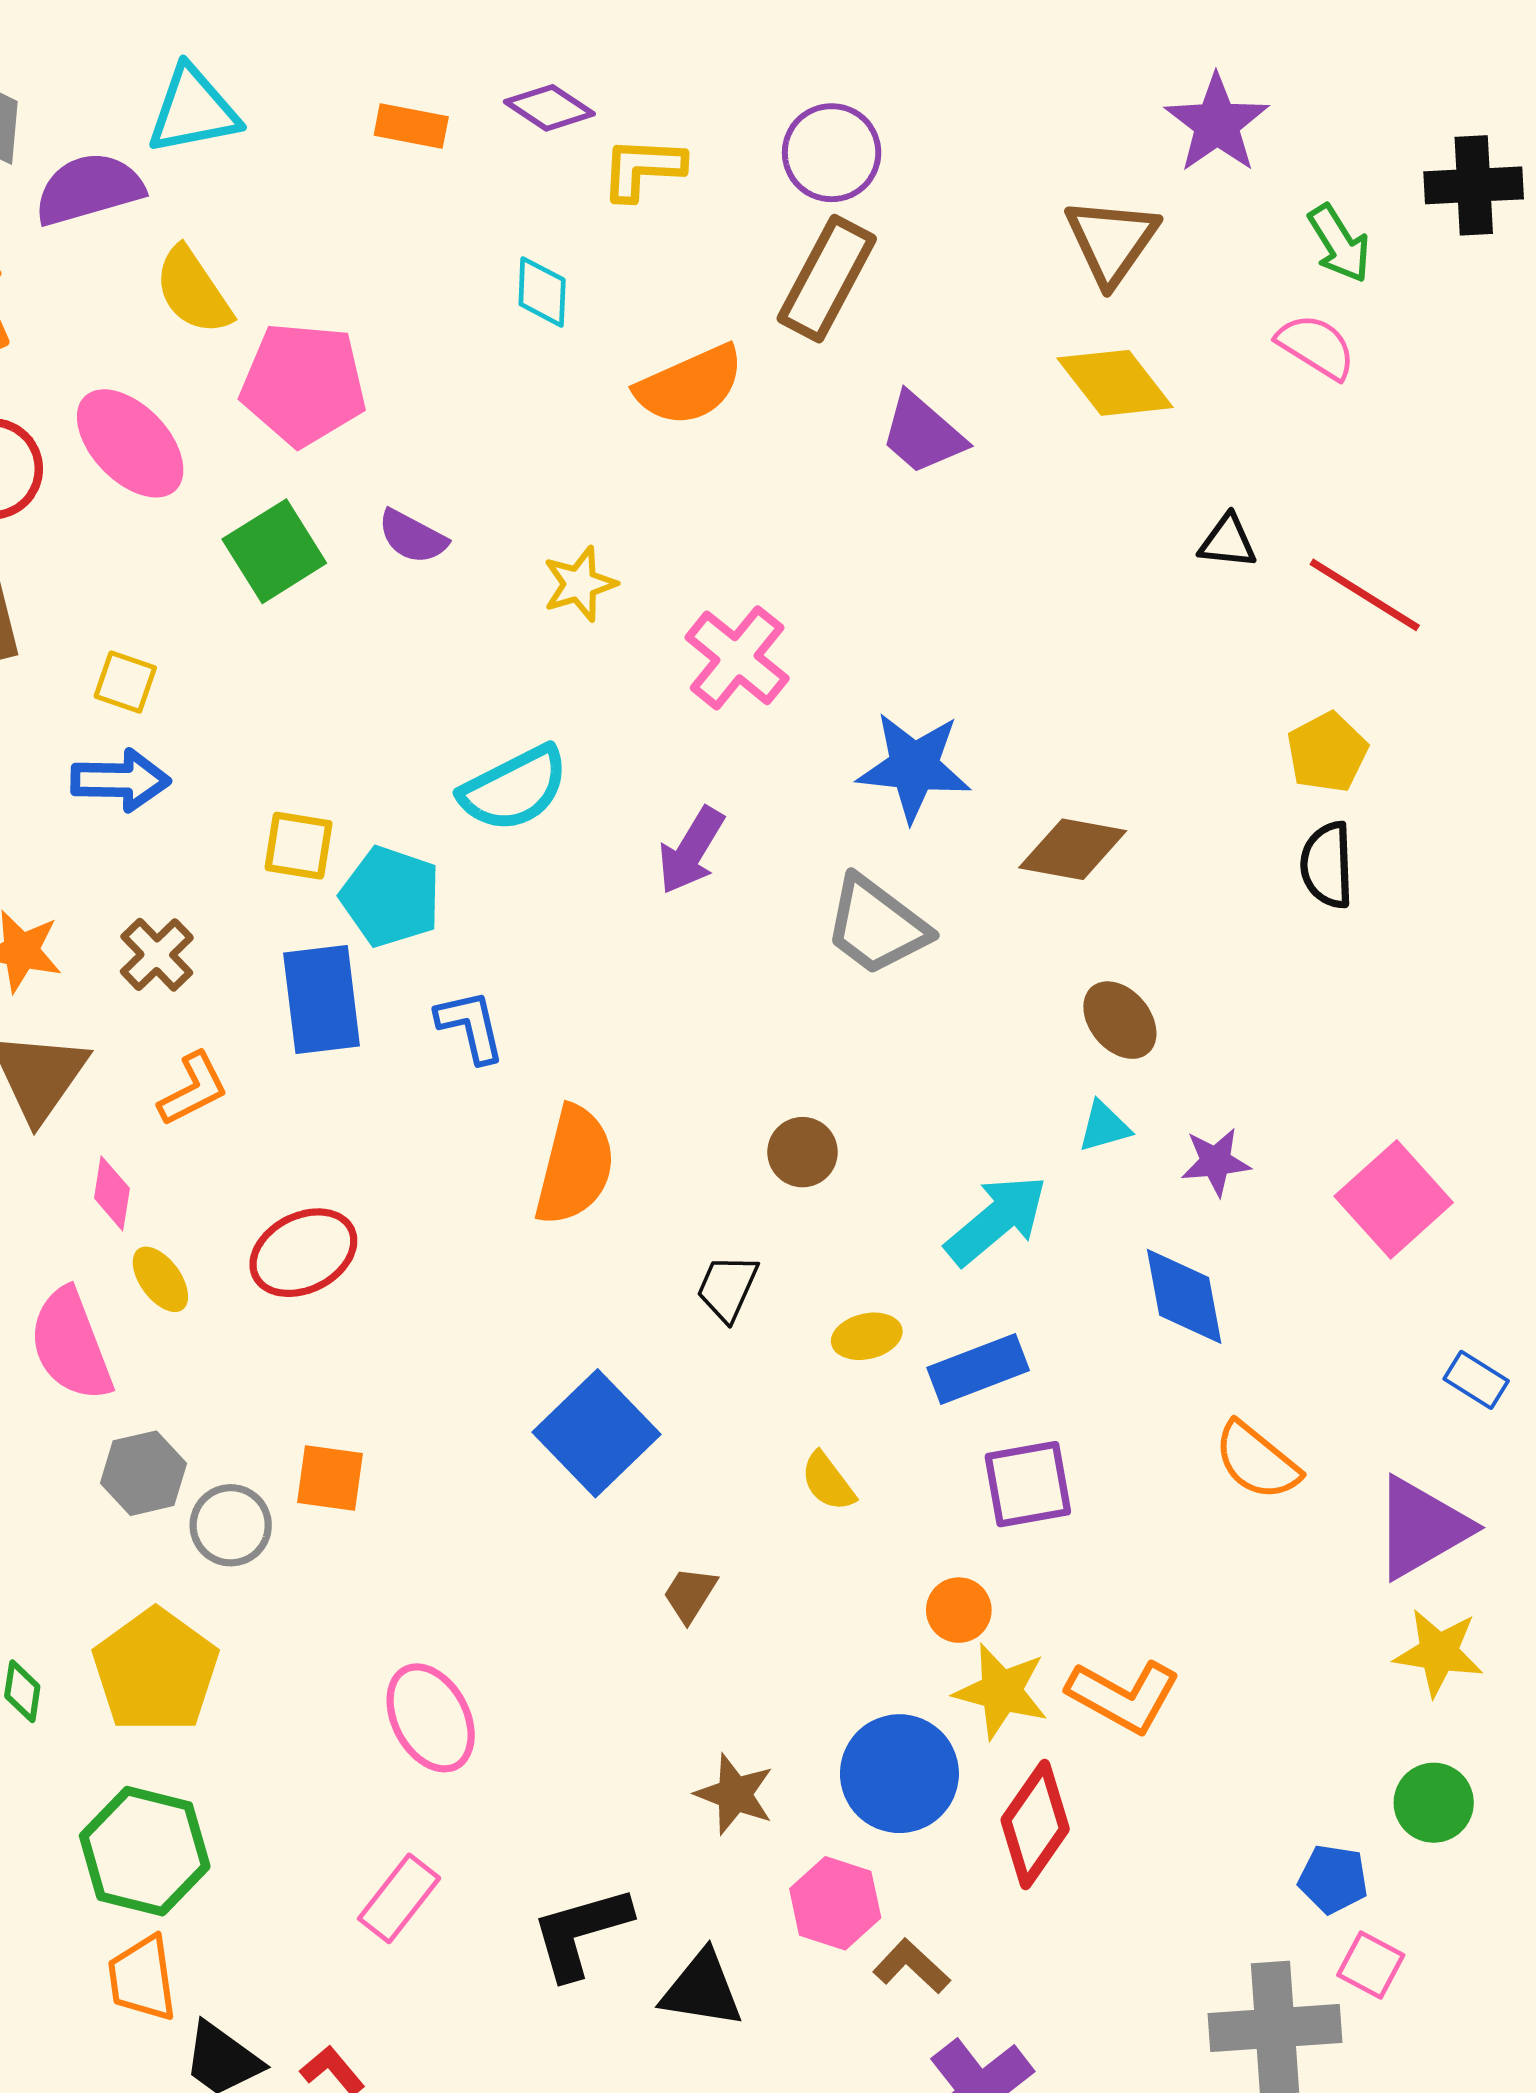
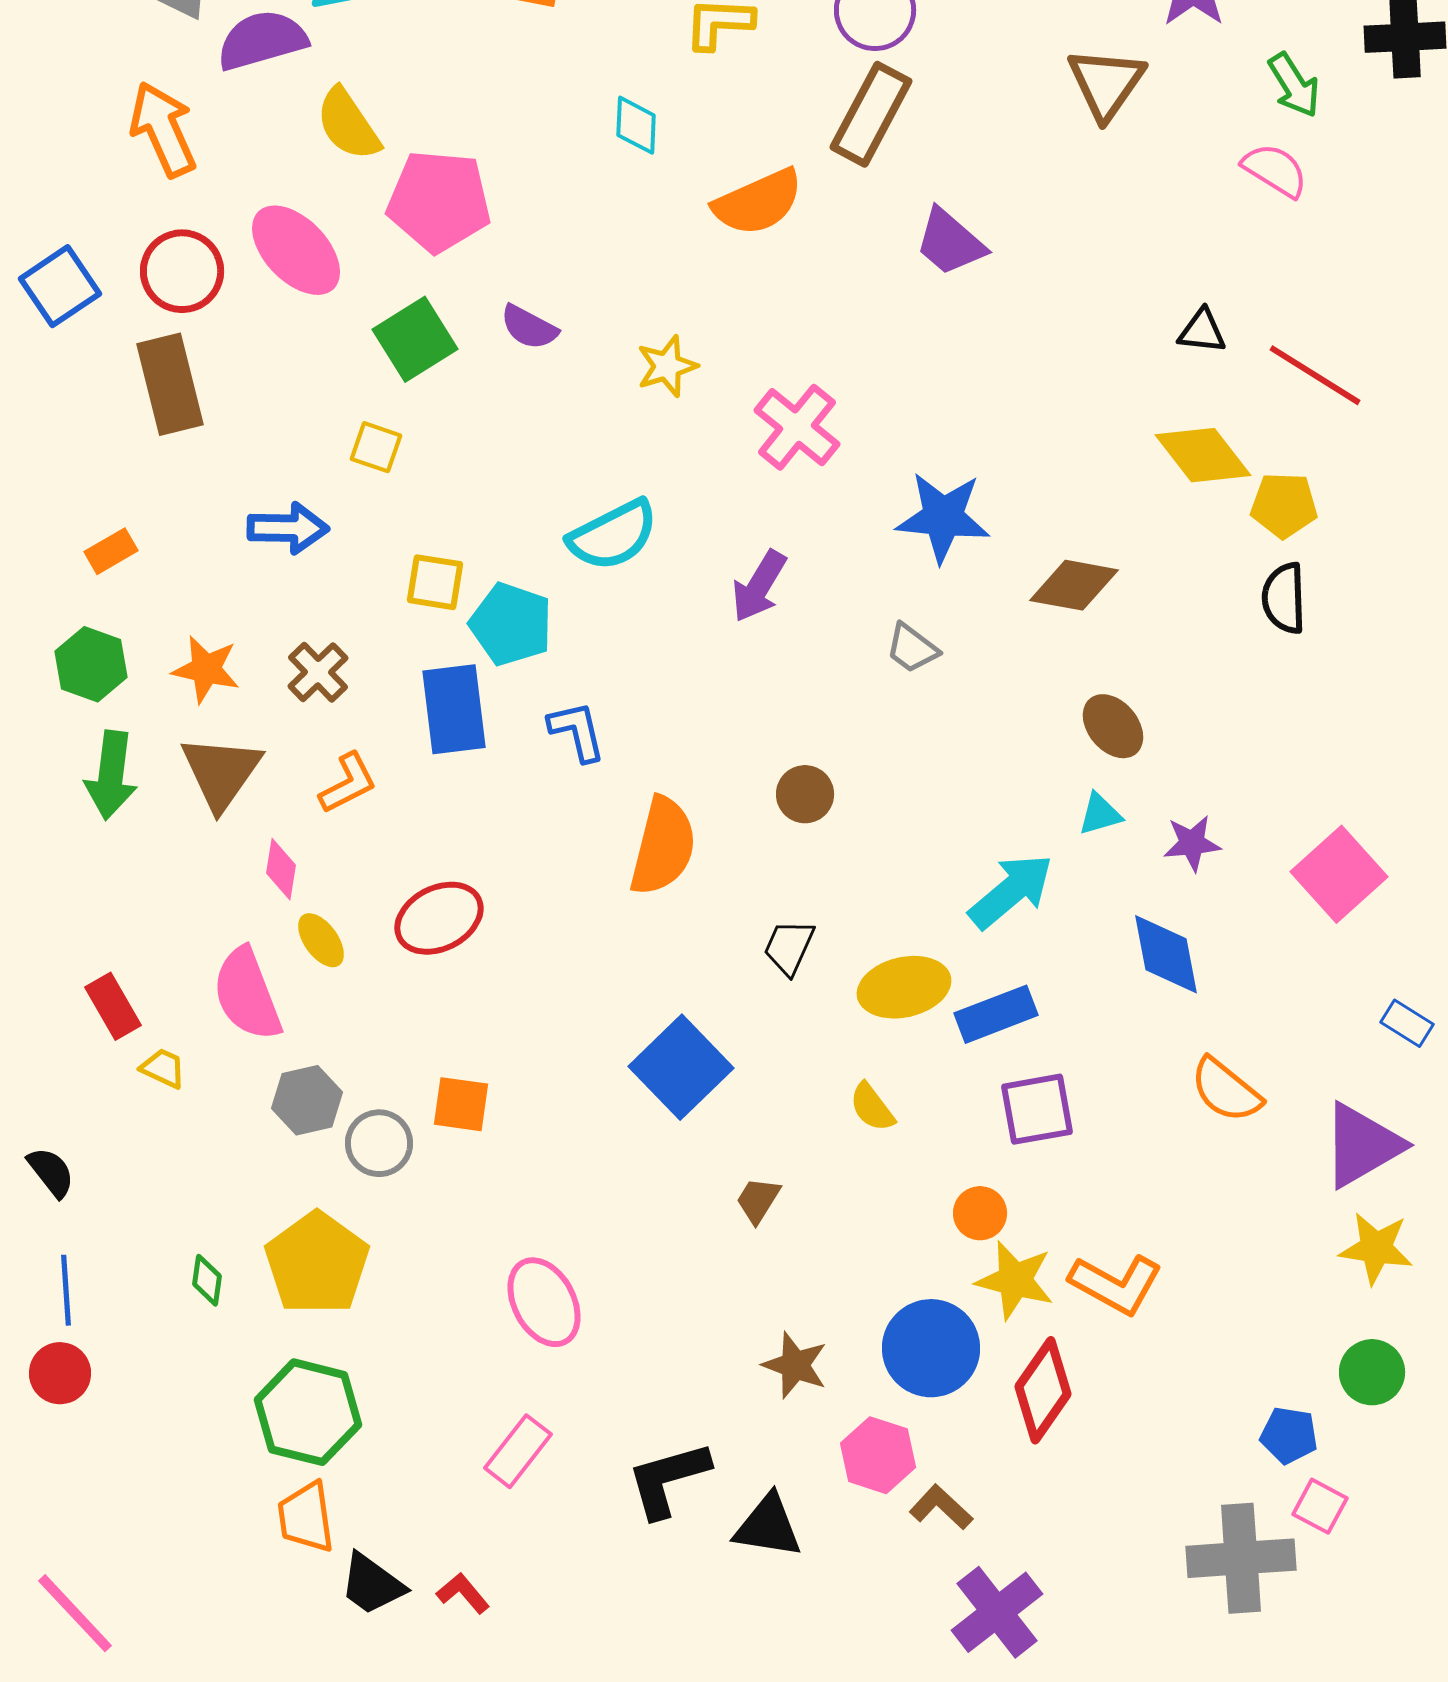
yellow diamond: (1115, 383) -> (1203, 455), moved
yellow square: (125, 682) -> (376, 447), moved
yellow pentagon: (1327, 752) -> (1284, 505), turned 30
gray trapezoid: (876, 926) -> (912, 648), size x0.6
brown circle: (803, 1152) -> (805, 794), moved
yellow ellipse: (867, 1336) -> (904, 987), size x1.6

